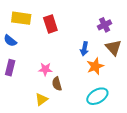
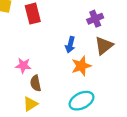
brown triangle: (113, 47) -> (104, 46), turned 30
yellow triangle: (41, 99) -> (30, 104), moved

